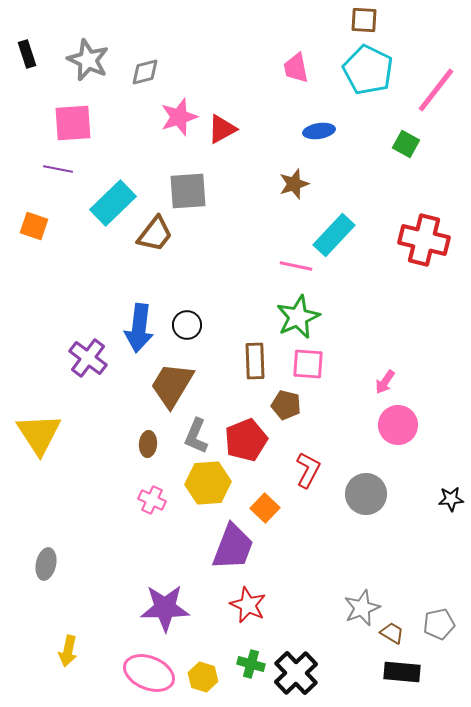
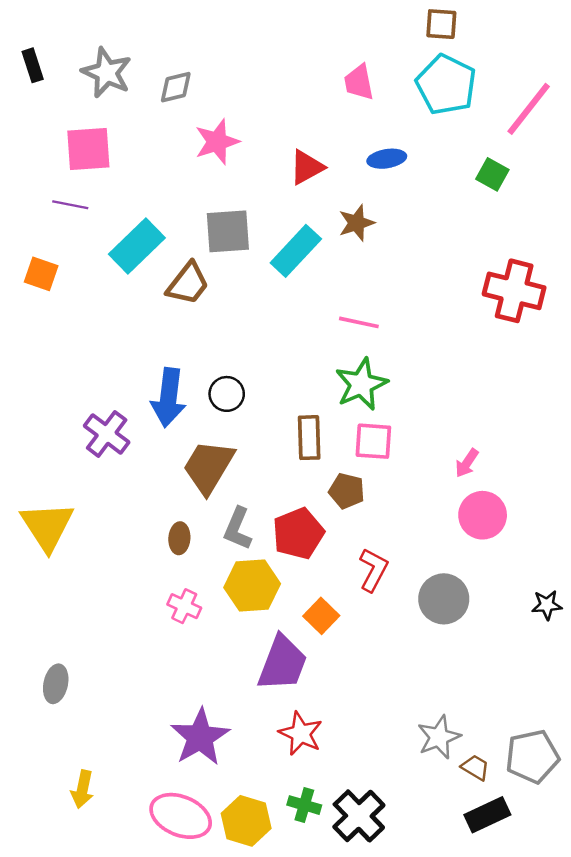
red triangle: (222, 129) -> (307, 167), moved
cyan rectangle: (334, 235) -> (296, 251), moved
purple star: (165, 608) -> (200, 737), turned -30
gray pentagon: (439, 624) -> (532, 757), size x1.4
black rectangle: (402, 672) -> (487, 815), turned -30
yellow hexagon: (203, 677) -> (246, 821), size x1.4

